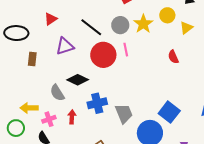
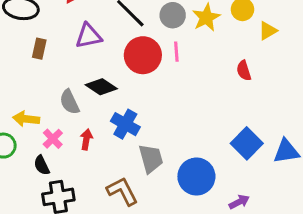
blue cross: (97, 103) -> (125, 124), turned 36
blue square: (169, 112) -> (247, 143), moved
gray trapezoid: (124, 113) -> (151, 159), moved
pink cross: (49, 119) -> (53, 139), turned -32

